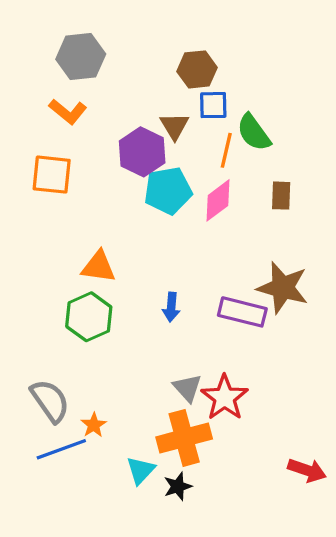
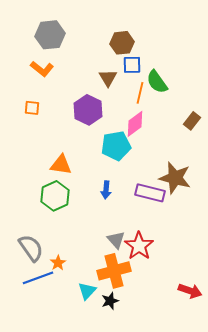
purple hexagon: (142, 152) -> (88, 110), moved
orange square: (52, 175) -> (32, 108), size x0.6
cyan pentagon: (168, 191) -> (116, 146), moved
brown rectangle: (281, 196) -> (192, 121), moved, turned 36

